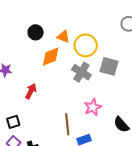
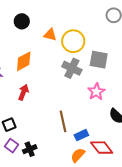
black circle: (36, 32) -> (22, 21), moved
orange diamond: (51, 57) -> (24, 61), moved
pink star: (93, 107) -> (96, 92), moved

